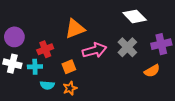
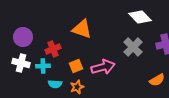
orange triangle: (75, 29) -> (82, 29), turned 40
pink arrow: (95, 50) -> (103, 67), moved
orange semicircle: (152, 71) -> (157, 80), moved

